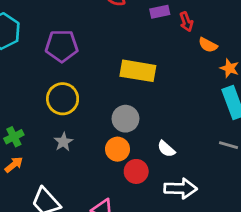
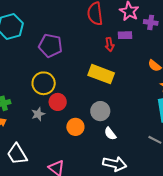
red arrow: (186, 22) -> (110, 44), moved
gray circle: (125, 119) -> (100, 111), moved
red circle: (136, 171) -> (58, 102), moved

